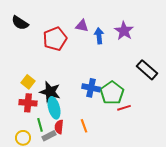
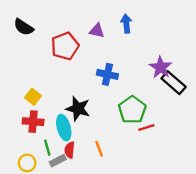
purple star: (124, 31) -> (161, 67), moved
blue arrow: (99, 36) -> (126, 24), moved
blue cross: (91, 88) -> (107, 74), moved
black star: (50, 92) -> (78, 109), moved

